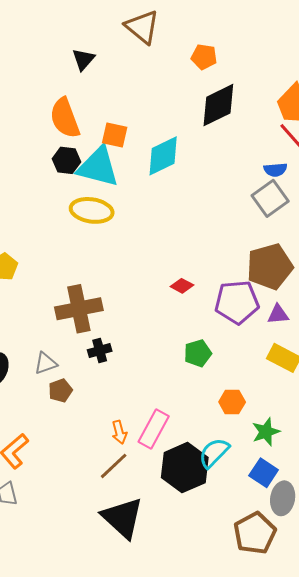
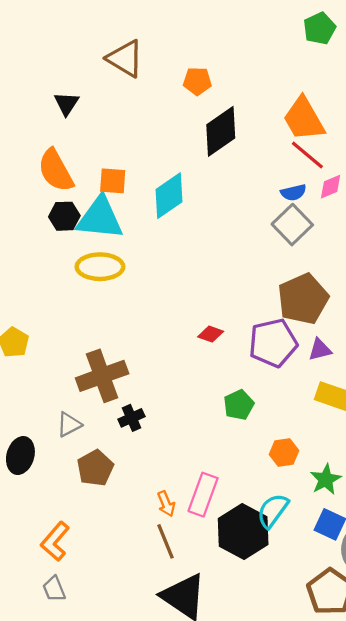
gray triangle: (45, 363) -> (69, 425), moved
brown pentagon: (60, 391) -> (95, 468), size x1.4
brown line: (114, 466) -> (166, 541), turned -60

